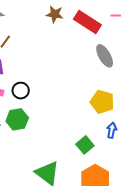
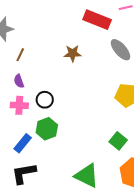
brown star: (55, 14) -> (73, 53), moved

